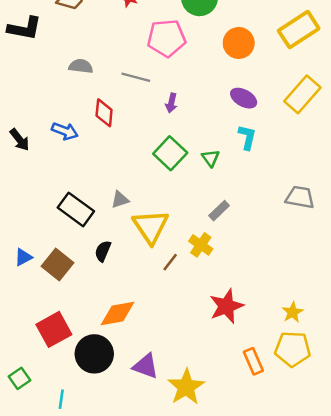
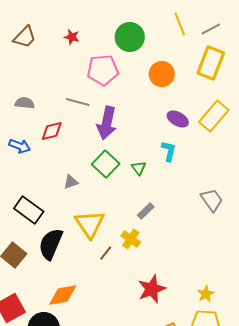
yellow rectangle: (299, 30) -> (211, 63), turned -36
gray semicircle: (81, 66) -> (25, 103), moved
purple ellipse: (244, 98) -> (178, 119), moved
purple arrow: (171, 103) -> (107, 123), size x2.0
red diamond: (104, 113) -> (52, 131), turned 70
gray trapezoid: (300, 197) -> (212, 200), turned 45
gray triangle: (120, 200) -> (71, 182), moved
black semicircle: (103, 251) -> (51, 244), size x1.8

